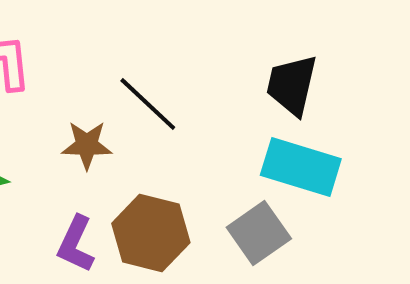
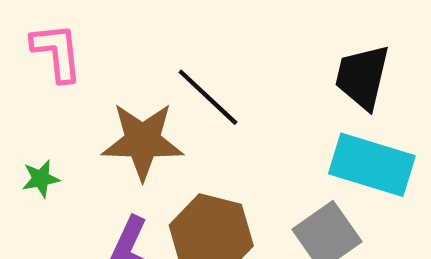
brown star: (87, 145) -> (143, 141), size x1.5

